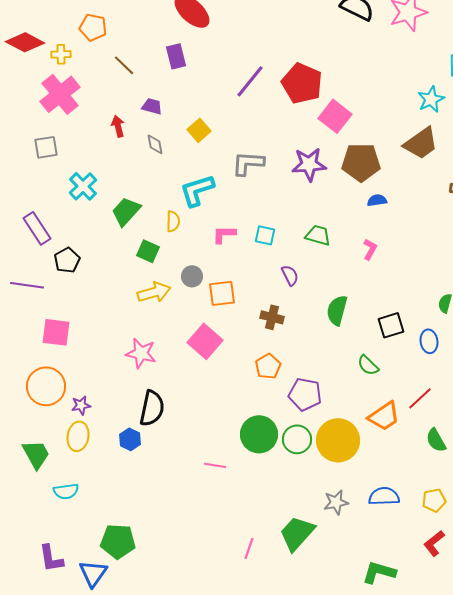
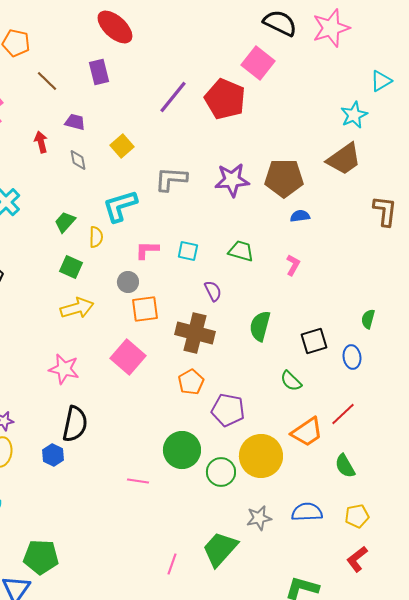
pink square: (335, 116) -> (258, 63), moved
green trapezoid: (126, 211) -> (65, 222), moved, size x0.7
gray circle: (192, 276) -> (128, 282), moved
brown cross: (272, 317) -> (195, 333), size x1.6
green circle: (297, 439) -> (221, 472), moved
green semicircle: (436, 440) -> (345, 466), moved

